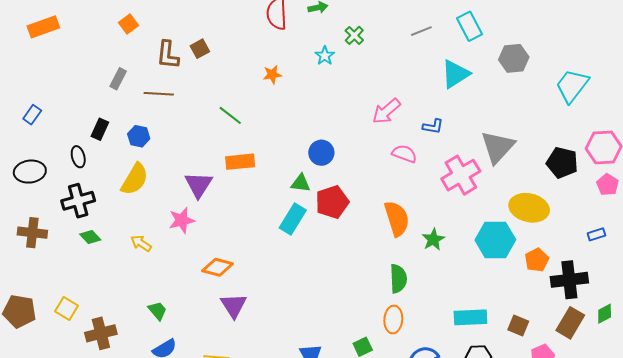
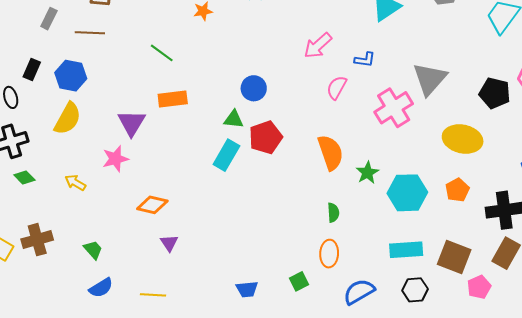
blue hexagon: (139, 136) -> (71, 76), size x1.4
pink semicircle: (404, 154) -> (337, 88), turned -80
cyan hexagon: (495, 240) -> (407, 193), moved
orange pentagon: (537, 260) -> (457, 190), moved
green semicircle: (398, 279) -> (333, 213), size x0.7
purple triangle: (234, 306) -> (169, 243), size x0.7
brown square: (518, 326) -> (454, 257), size x1.6
brown cross: (101, 333) -> (37, 240), moved

